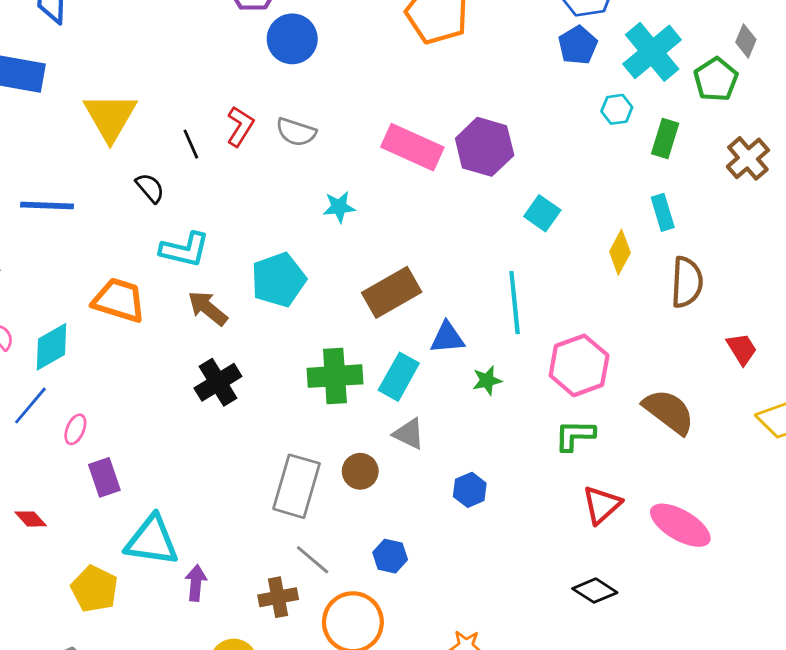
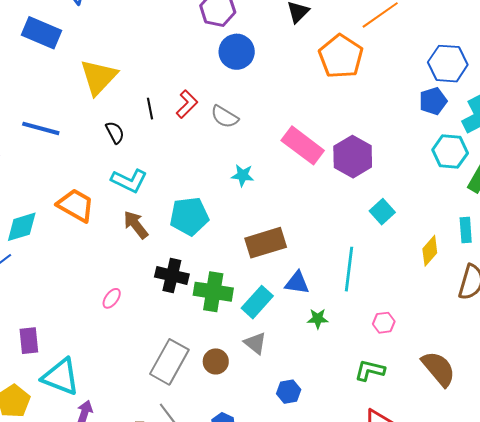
cyan hexagon: (617, 109) -> (450, 151), size x1.6
pink hexagon: (579, 365) -> (384, 323), size x0.5
black cross: (218, 382) -> (172, 276), moved, turned 32
pink ellipse: (75, 429) -> (112, 298), moved
purple rectangle: (104, 477) -> (29, 341), moved

